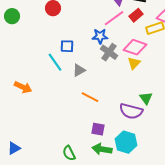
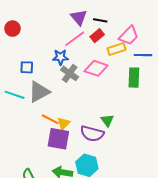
cyan line: (55, 62) -> (15, 95), moved, turned -36
yellow triangle: (134, 63) -> (63, 123), moved
gray triangle: (79, 70) -> (39, 92), size x1.6
purple square: (98, 129) -> (58, 139), moved, size x1.6

